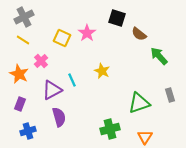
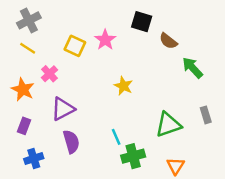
cyan line: (72, 80) -> (116, 137), moved

